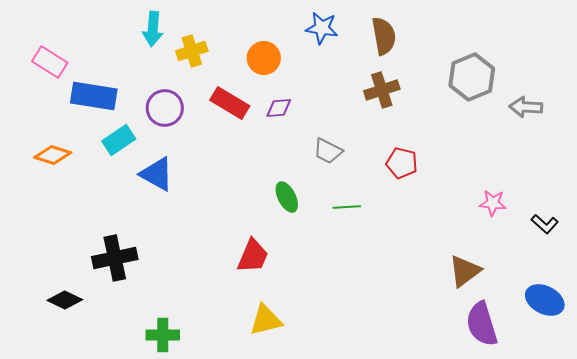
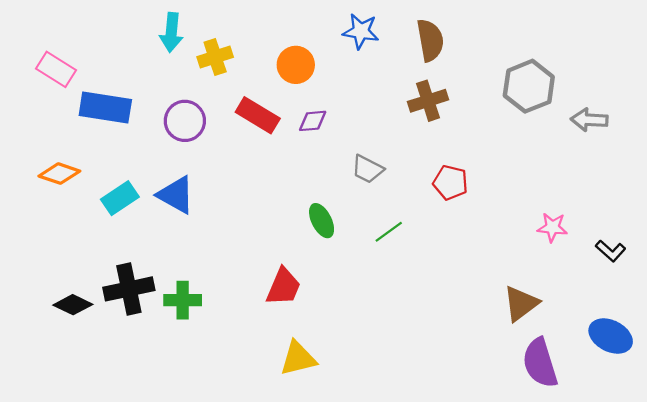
cyan rectangle: (119, 140) -> (120, 198), moved
green line: (347, 207) -> (389, 232), turned -32
black diamond: (65, 300) -> (73, 305), moved
green cross: (163, 335) -> (183, 300), moved

